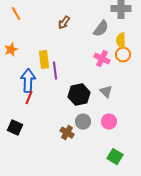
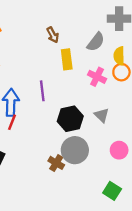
brown arrow: (64, 23) -> (53, 35), turned -64
yellow rectangle: (44, 60) -> (67, 59), moved
gray circle: (83, 122) -> (75, 150), size x1.5
pink circle: (109, 122) -> (119, 150), moved

